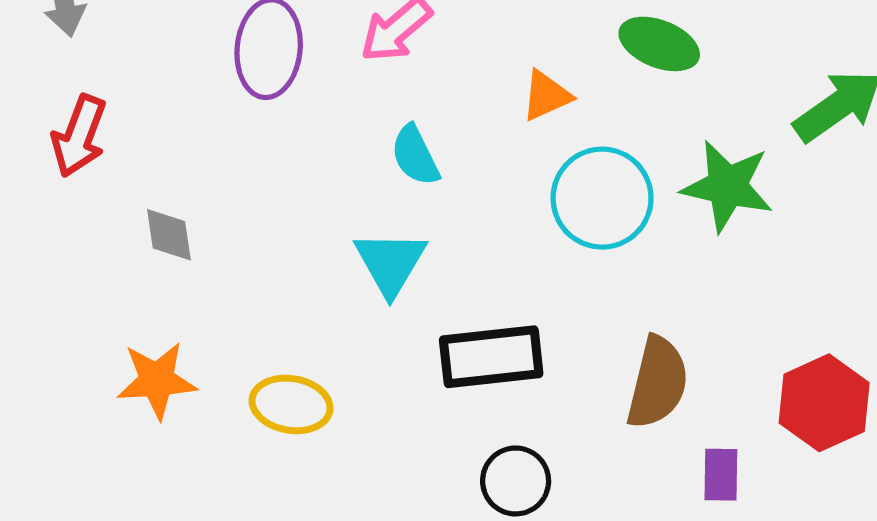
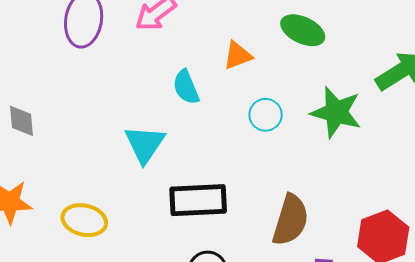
cyan semicircle: (415, 155) -> (186, 87), moved
cyan circle: (602, 198) -> (266, 115), size x0.6

